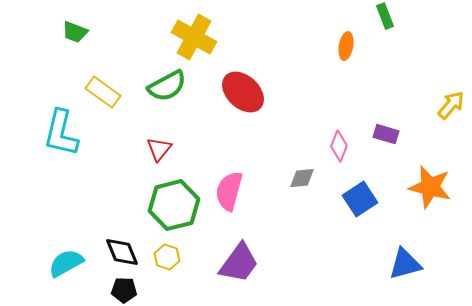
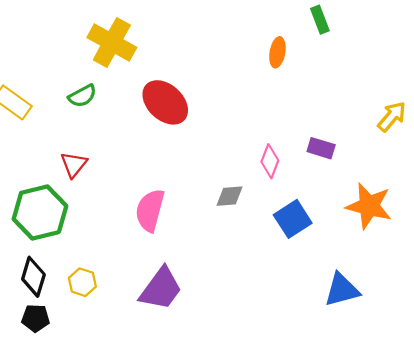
green semicircle: (167, 86) -> (82, 96), size x0.7
green hexagon: (174, 205) -> (40, 212), moved
black diamond: (122, 252) -> (33, 277), turned 39

